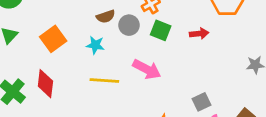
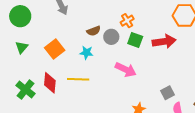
red arrow: (199, 34) -> (164, 41), size x1.6
yellow line: (104, 81) -> (78, 79), moved

